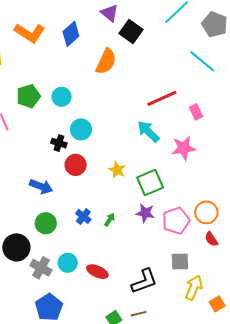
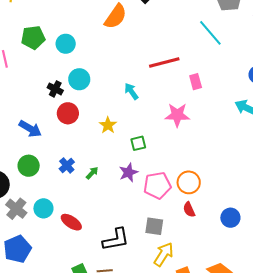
cyan arrow: (148, 131) -> (131, 91), moved, size x0.7
green square: (150, 182) -> (138, 143), size x0.6
purple star: (145, 213) -> (128, 172), turned 30

